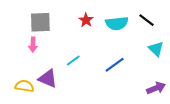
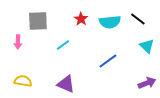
pink arrow: (33, 45) -> (18, 42), moved
cyan line: (73, 60) -> (63, 45), moved
purple triangle: (48, 79) -> (66, 84), moved

